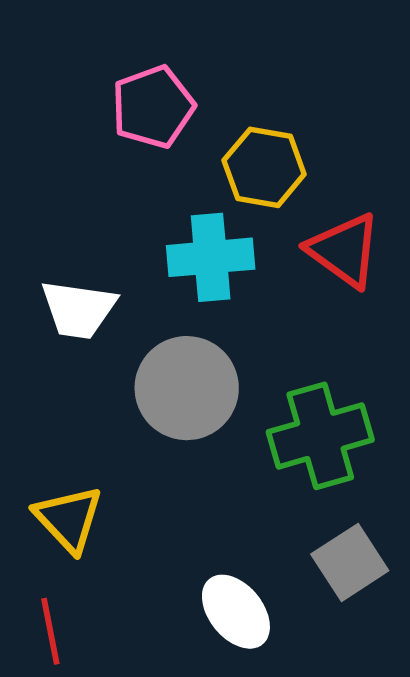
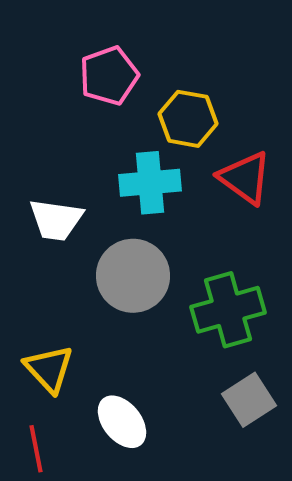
white ellipse: (236, 612) -> (122, 422), moved

